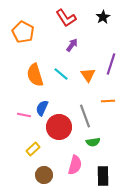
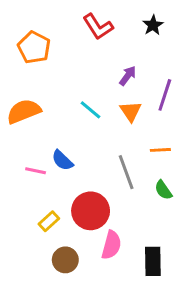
purple arrow: (72, 45) -> (128, 76), moved
orange semicircle: (35, 75) -> (24, 111), moved, turned 85
blue semicircle: (42, 108) -> (62, 160), turned -70
red circle: (59, 127) -> (91, 211), moved
green semicircle: (93, 142) -> (163, 190), moved, turned 64

